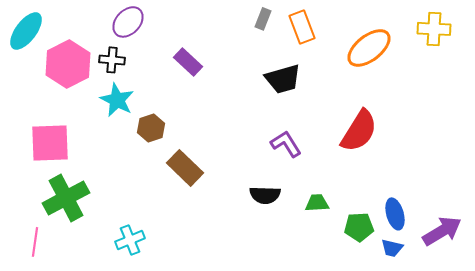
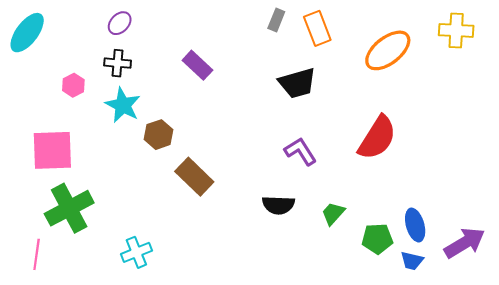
purple ellipse: (128, 22) -> (120, 23), moved, size x0.7
pink hexagon: (68, 64) -> (73, 85), moved, size x0.5
green trapezoid: (317, 203) -> (333, 213), turned -45

